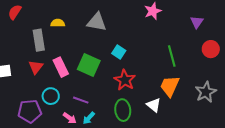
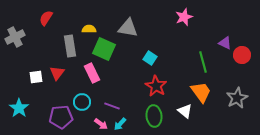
purple triangle: (197, 22) -> (225, 43), moved, turned -40
green square: (89, 65) -> (104, 49), moved
red triangle: (36, 67) -> (57, 73), moved
orange trapezoid: (170, 86) -> (201, 92), turned 120

